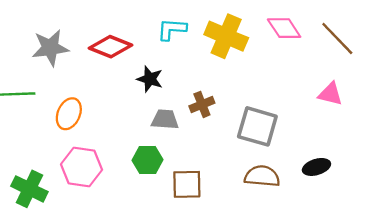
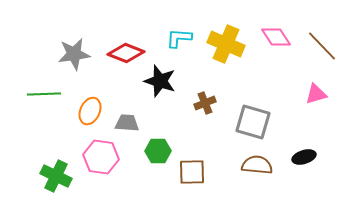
black star: (150, 79) -> (160, 81), size x1.4
pink triangle: (330, 94) -> (316, 94), turned -30
gray trapezoid: (165, 120) -> (127, 123), moved

